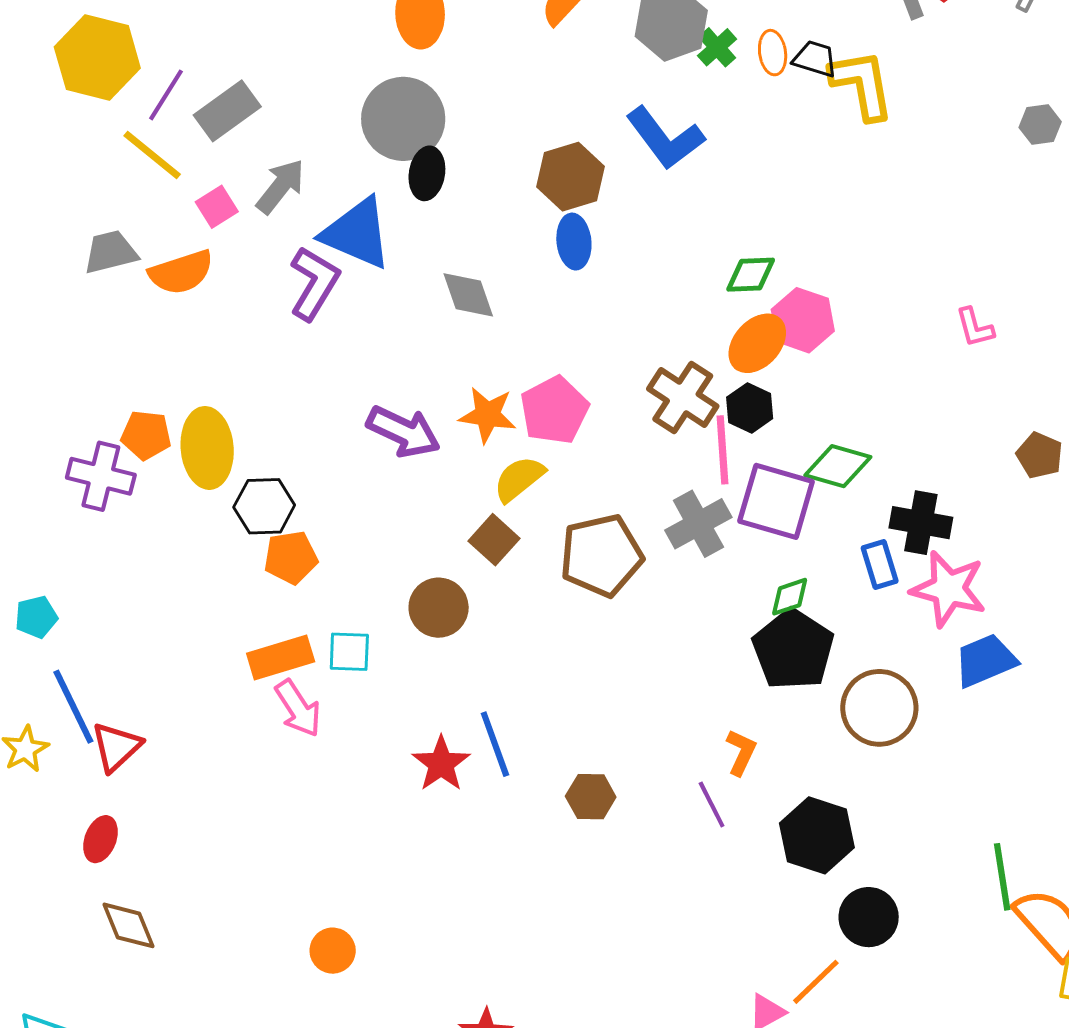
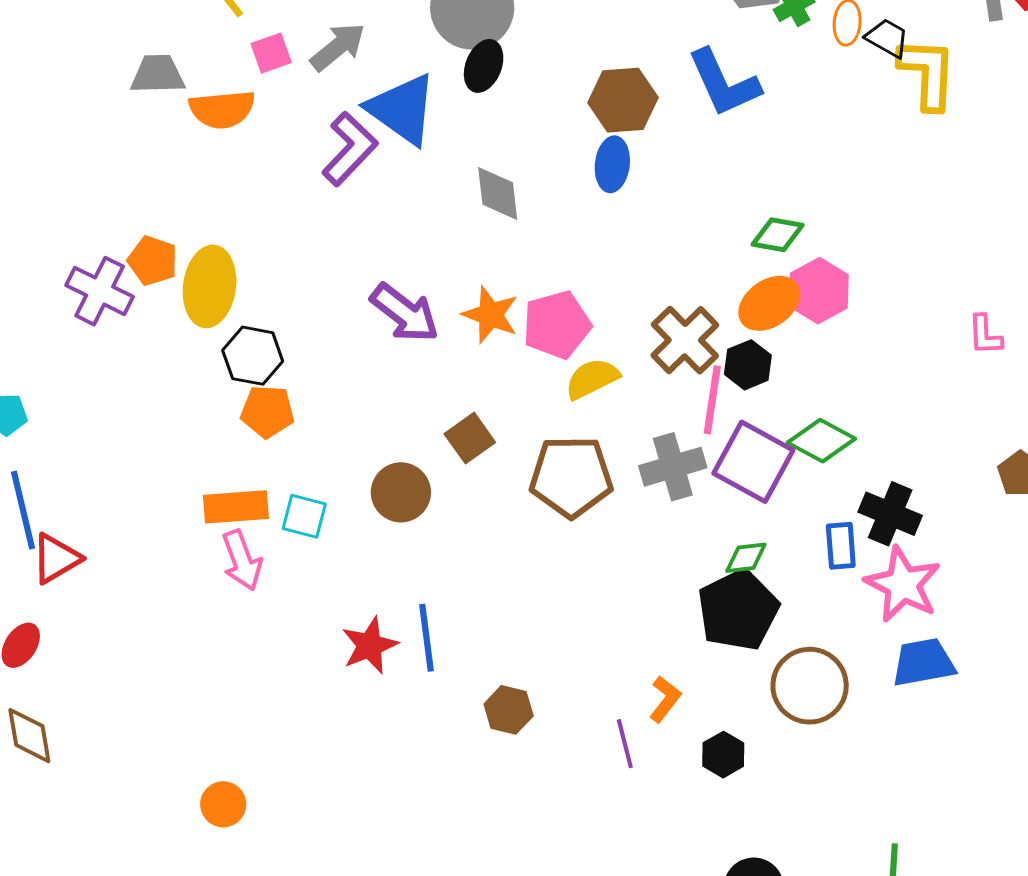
yellow semicircle: (519, 479) -> (592, 379), moved
black hexagon: (817, 835) -> (723, 755), moved, size x0.6

